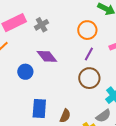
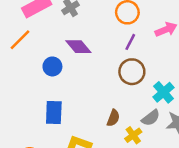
blue rectangle: (39, 108) -> (54, 113), moved
brown semicircle: (65, 116) -> (113, 118), moved

